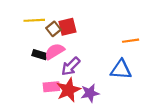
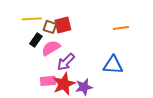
brown square: (54, 29) -> (50, 27), turned -32
orange line: (131, 41) -> (121, 28), moved
black rectangle: (40, 55) -> (36, 40), moved, turned -72

